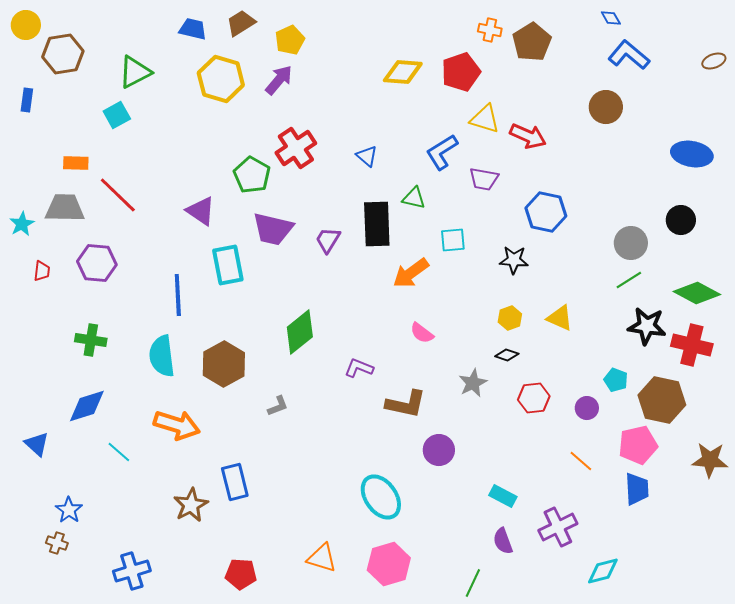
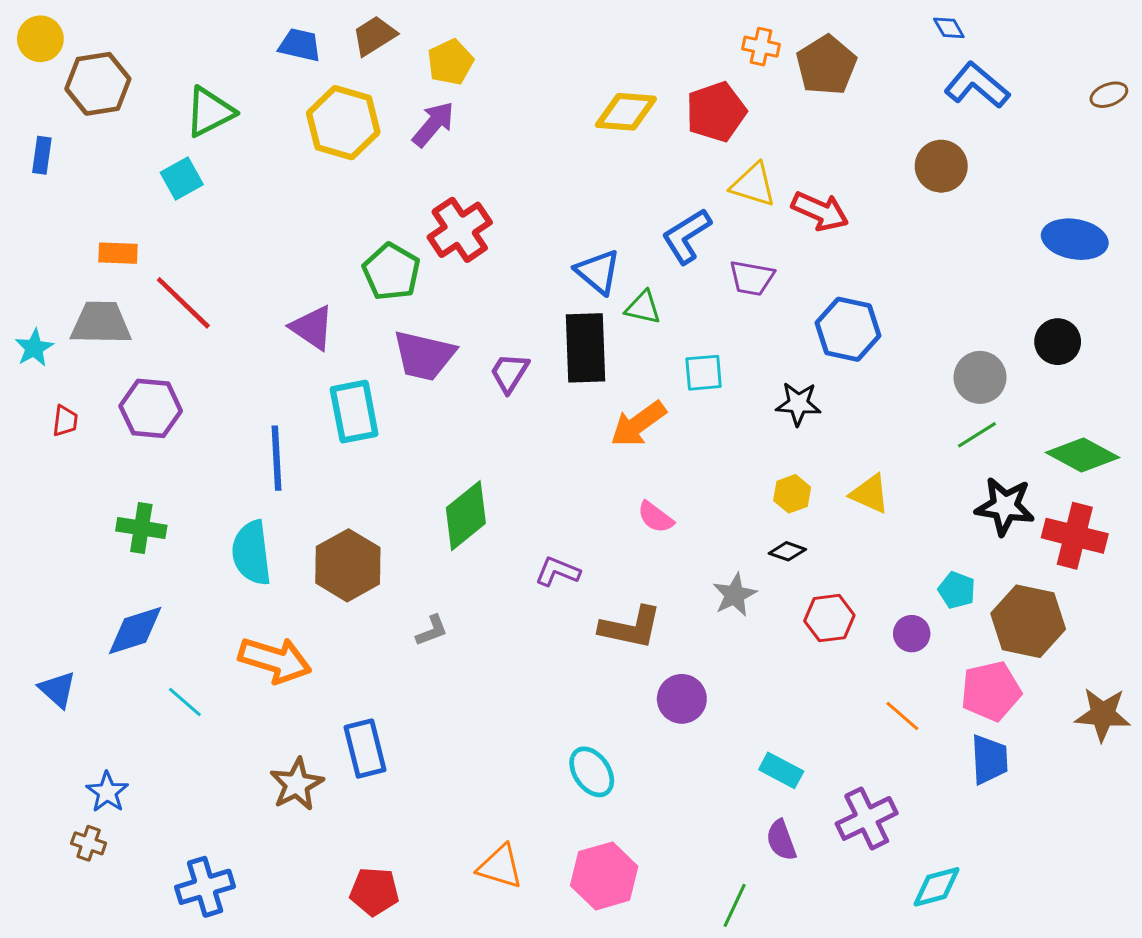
blue triangle: (367, 156) -> (598, 272), moved, size x1.4
cyan ellipse: (381, 497) -> (592, 772), size x0.7

